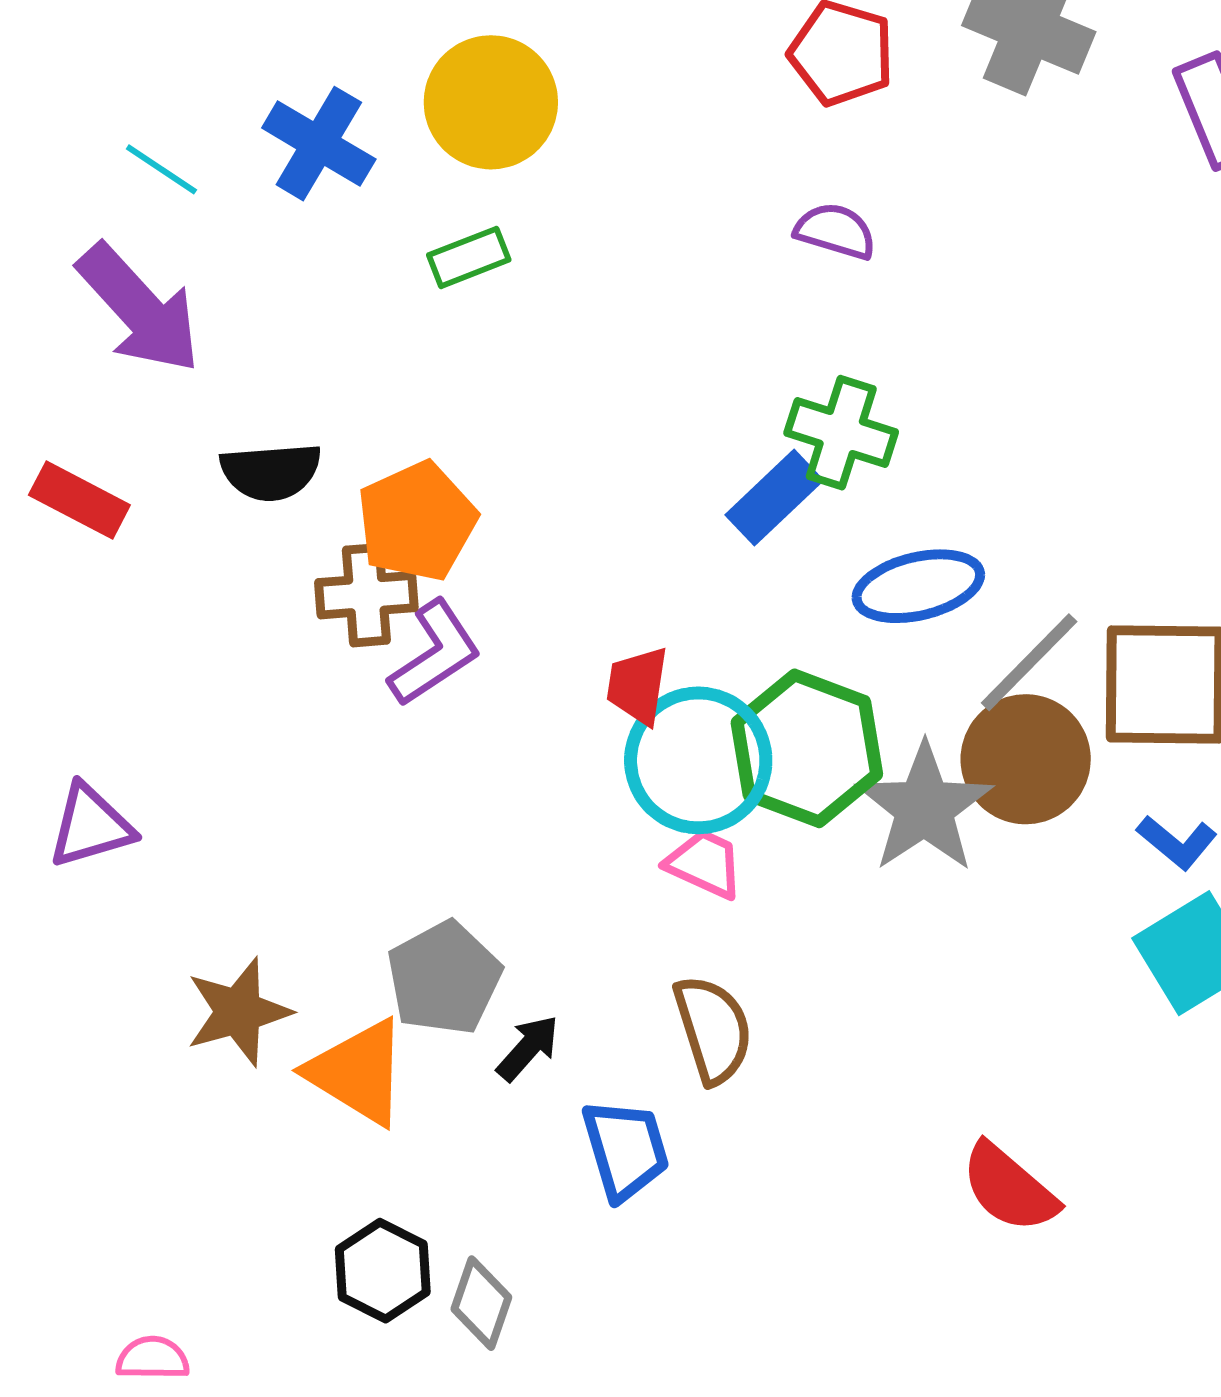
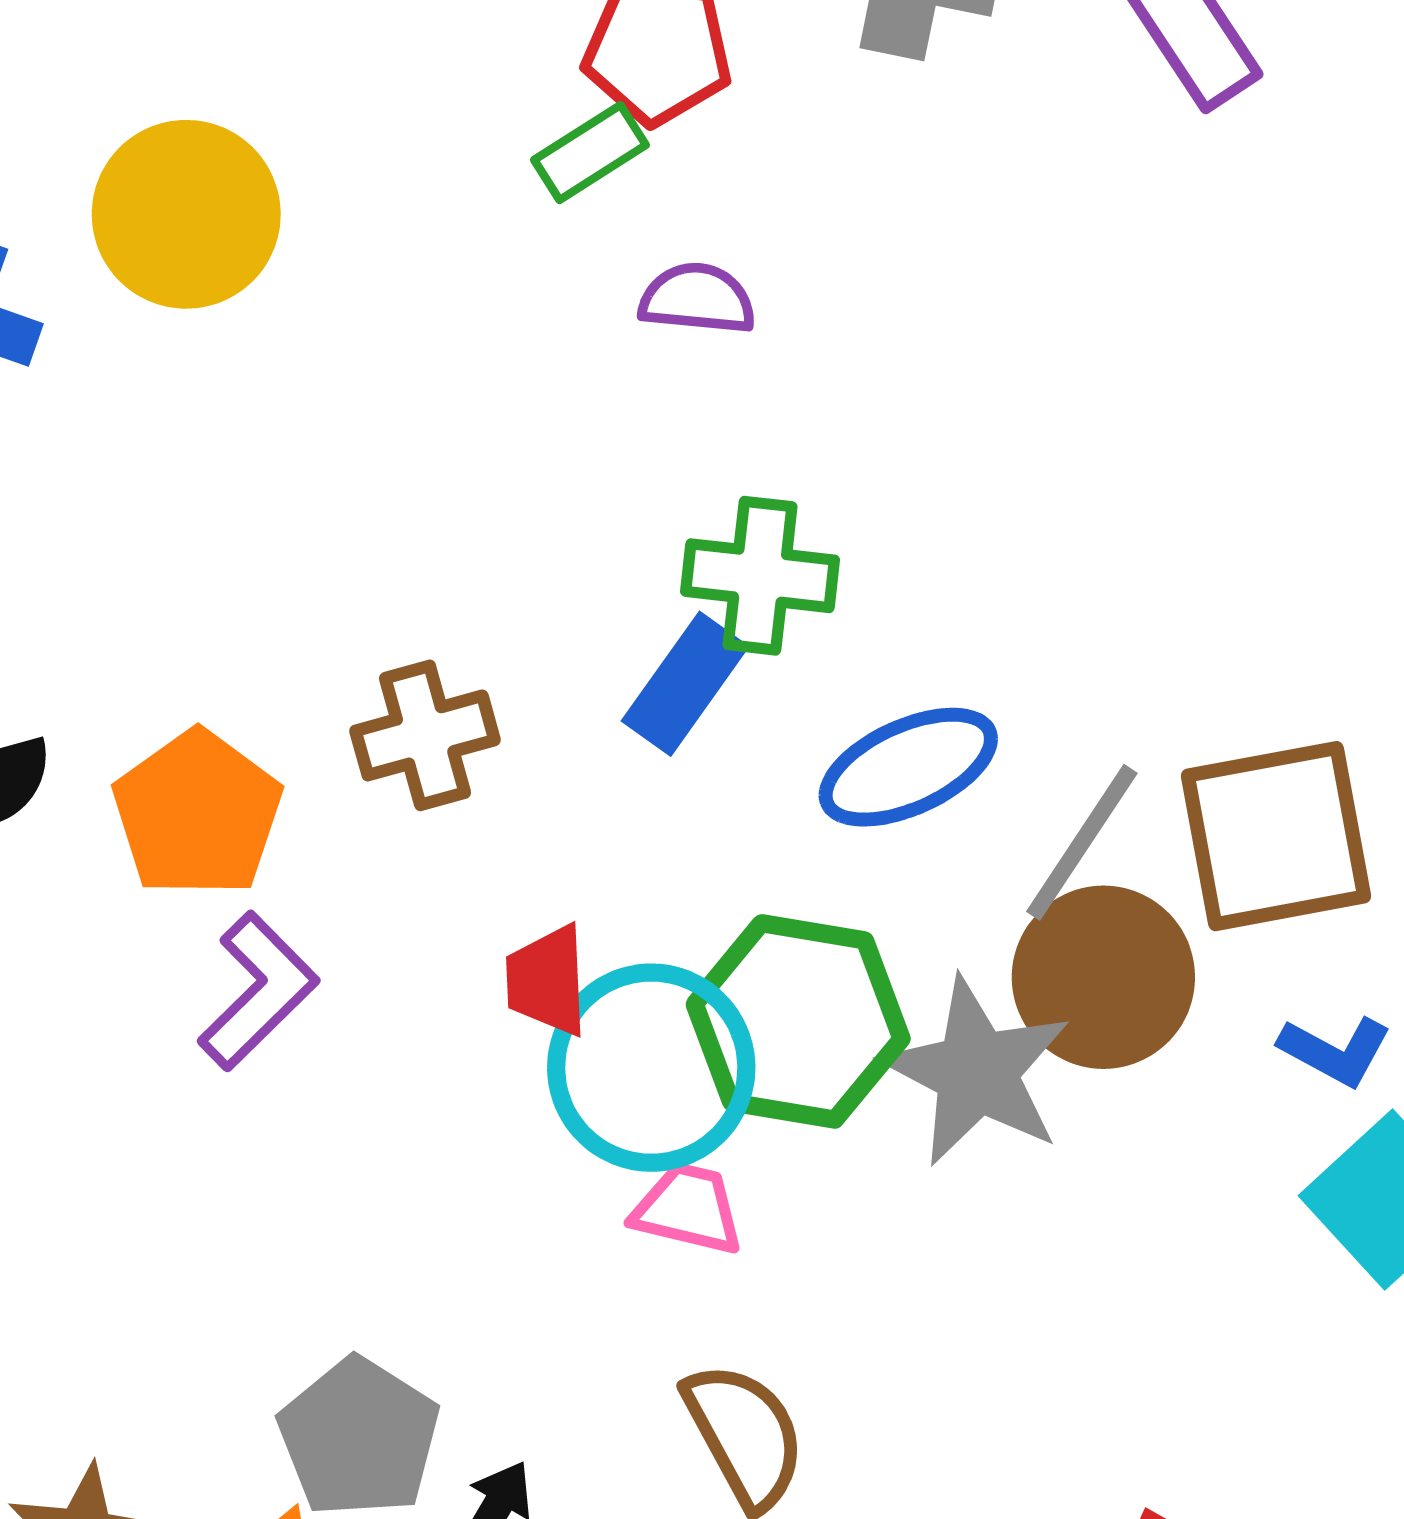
green rectangle: (469, 257) -> (590, 153), moved
brown cross: (366, 595) -> (425, 735), moved

